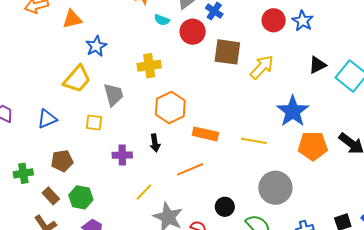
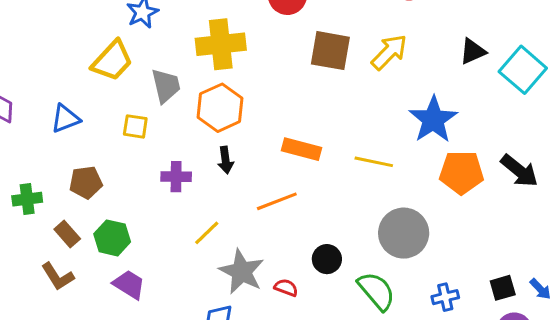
brown square: (227, 52) -> (330, 51), moved
yellow cross: (149, 66) -> (221, 44), size x1.4
orange hexagon: (170, 108) -> (220, 108), moved

